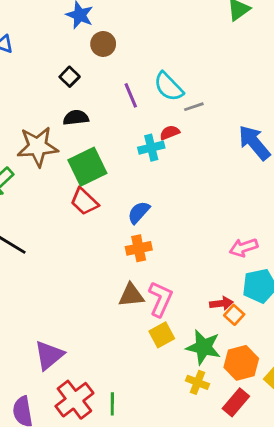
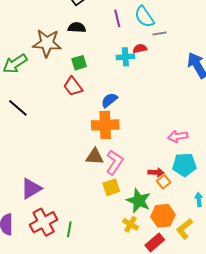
green square: (87, 167) -> (79, 63), size x0.6
orange cross: (139, 248) -> (105, 125), size x1.5

